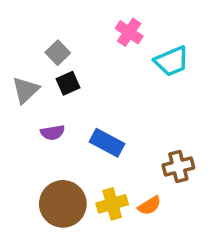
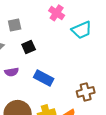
gray square: (58, 53) -> (15, 25), turned 32
black square: (68, 83) -> (29, 47), moved

